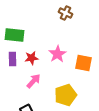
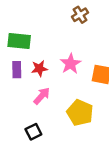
brown cross: (66, 13) -> (80, 15), turned 32
yellow pentagon: (66, 95) -> (80, 113), turned -30

